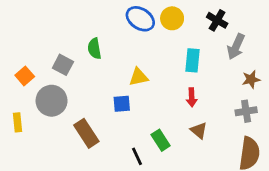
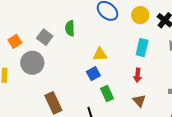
yellow circle: (172, 18) -> (140, 15), moved
blue square: (122, 104) -> (93, 74), moved, turned -32
brown rectangle: (86, 133) -> (53, 103), moved
green rectangle: (161, 140) -> (107, 93), moved

